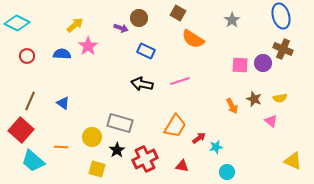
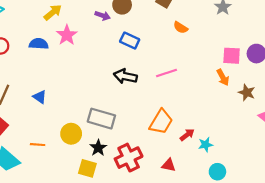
orange semicircle: (193, 39) -> (181, 28), size x0.6
orange arrow: (232, 106) -> (223, 77), moved
yellow square: (97, 169) -> (87, 168), moved

